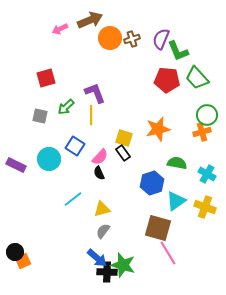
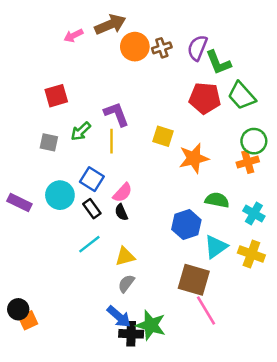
yellow square: (124, 138) -> (163, 136), moved
black rectangle: (123, 153) -> (92, 209), moved

